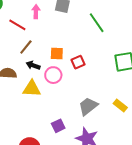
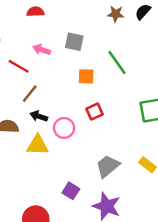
pink arrow: (36, 12) -> (42, 50), turned -72
orange square: (57, 54) -> (86, 76), moved
purple square: (58, 126) -> (71, 191), turned -32

